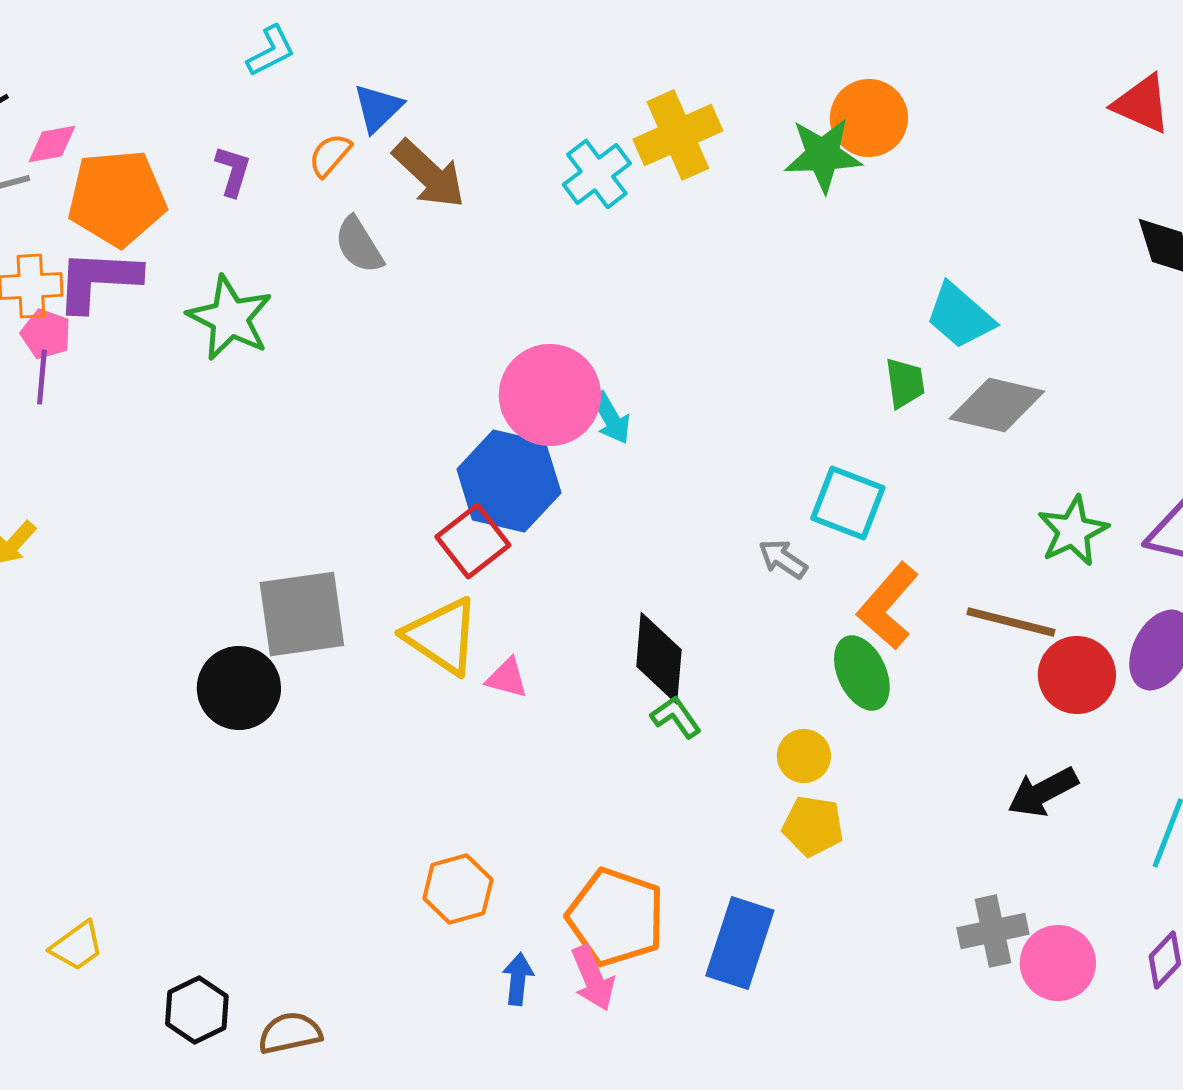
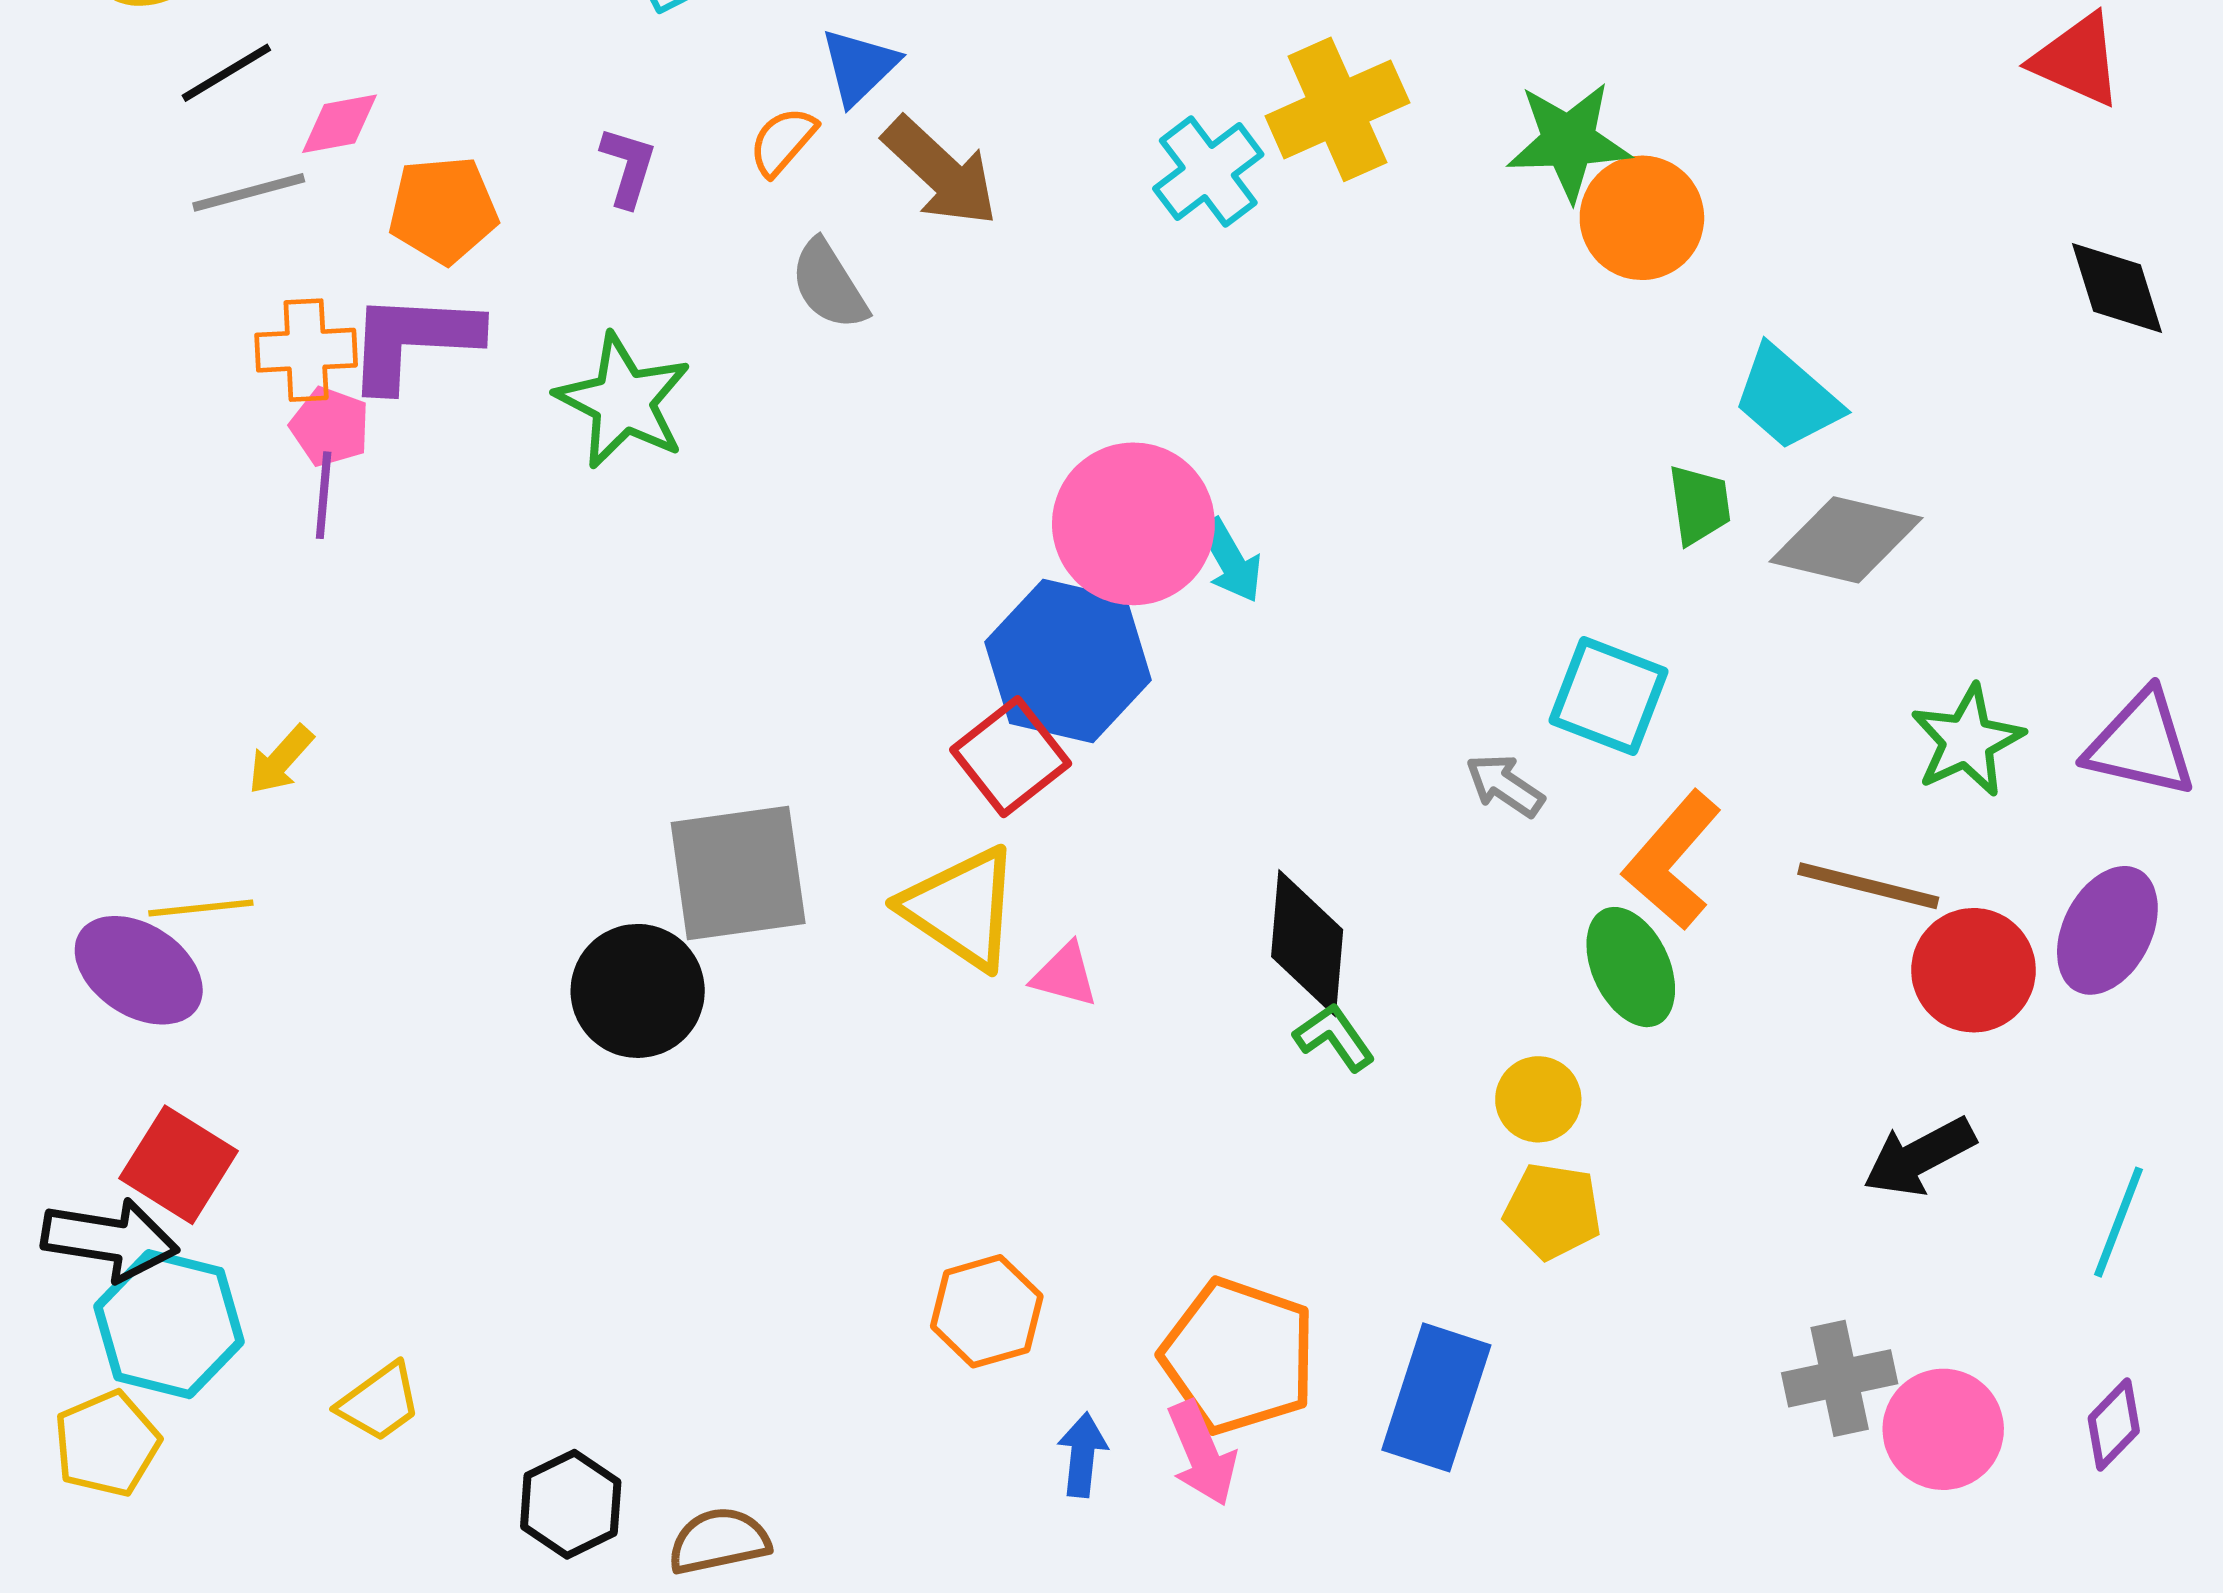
orange circle: (869, 118) -> (1642, 218), moved
orange pentagon: (117, 198) -> (443, 210), size x0.7

